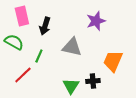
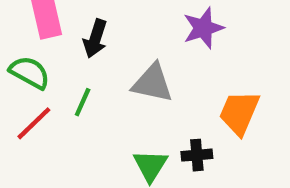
red line: (23, 75) -> (34, 123), moved

